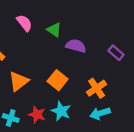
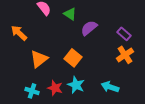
purple semicircle: (76, 46) -> (89, 28), turned -54
orange cross: (97, 88) -> (125, 55), moved
cyan arrow: (100, 113) -> (110, 87), turned 36

